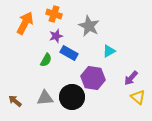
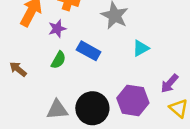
purple star: (56, 36) -> (57, 29), moved
purple hexagon: (93, 78) -> (133, 100), moved
brown arrow: (15, 101) -> (18, 69), moved

